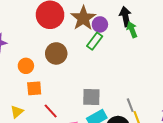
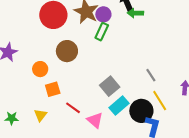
green arrow: (132, 30) -> (135, 13), turned -56
gray square: (91, 97) -> (110, 86), turned -30
gray line: (130, 105) -> (151, 75), moved

